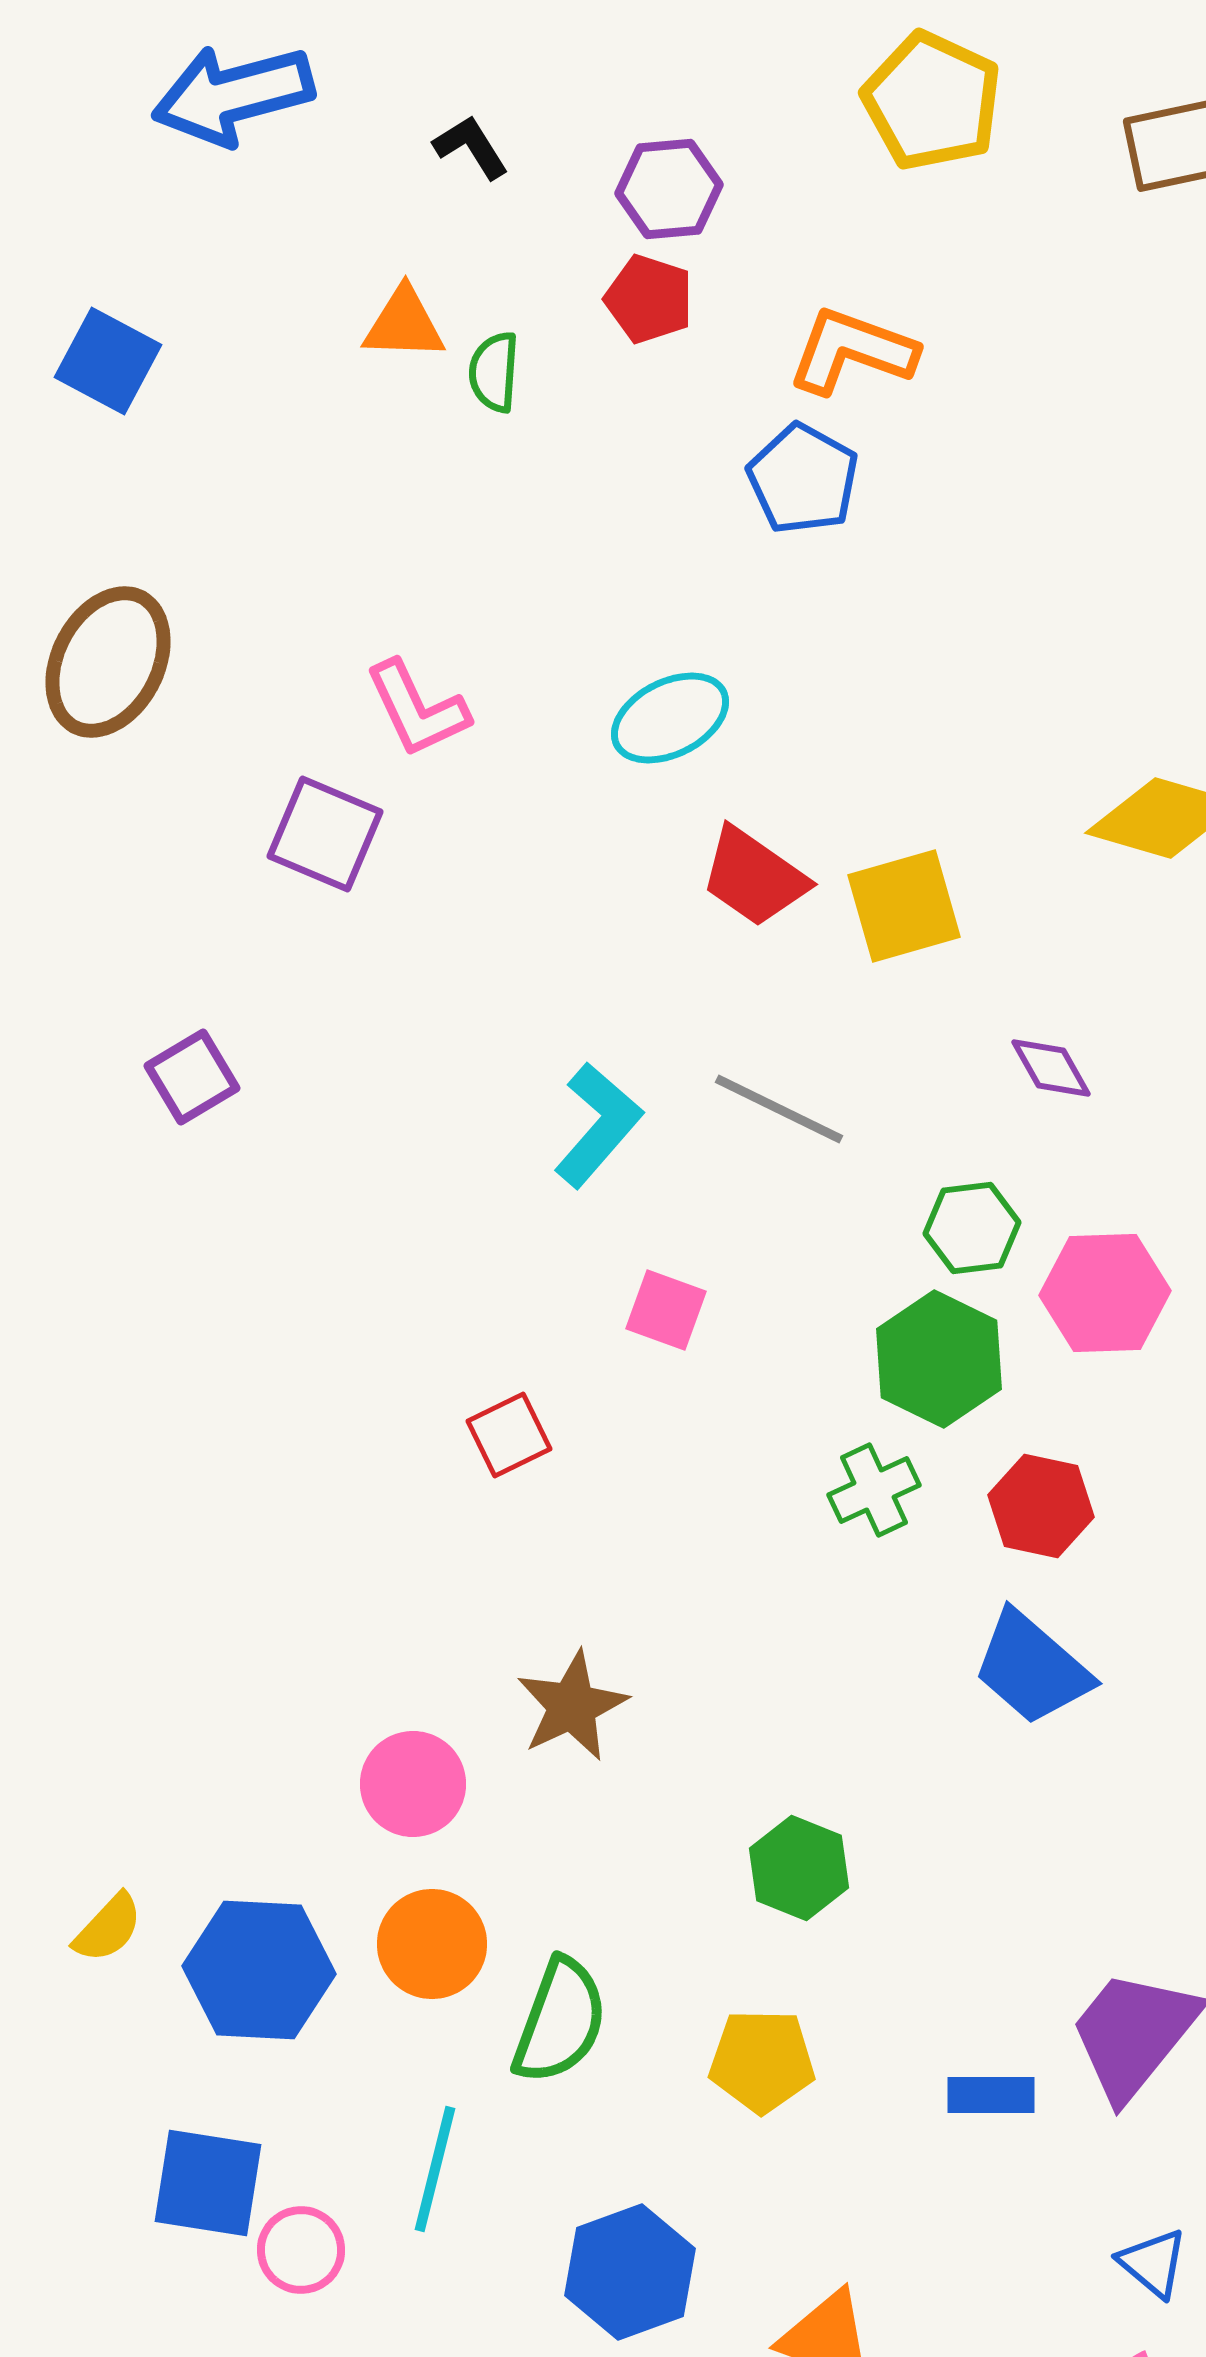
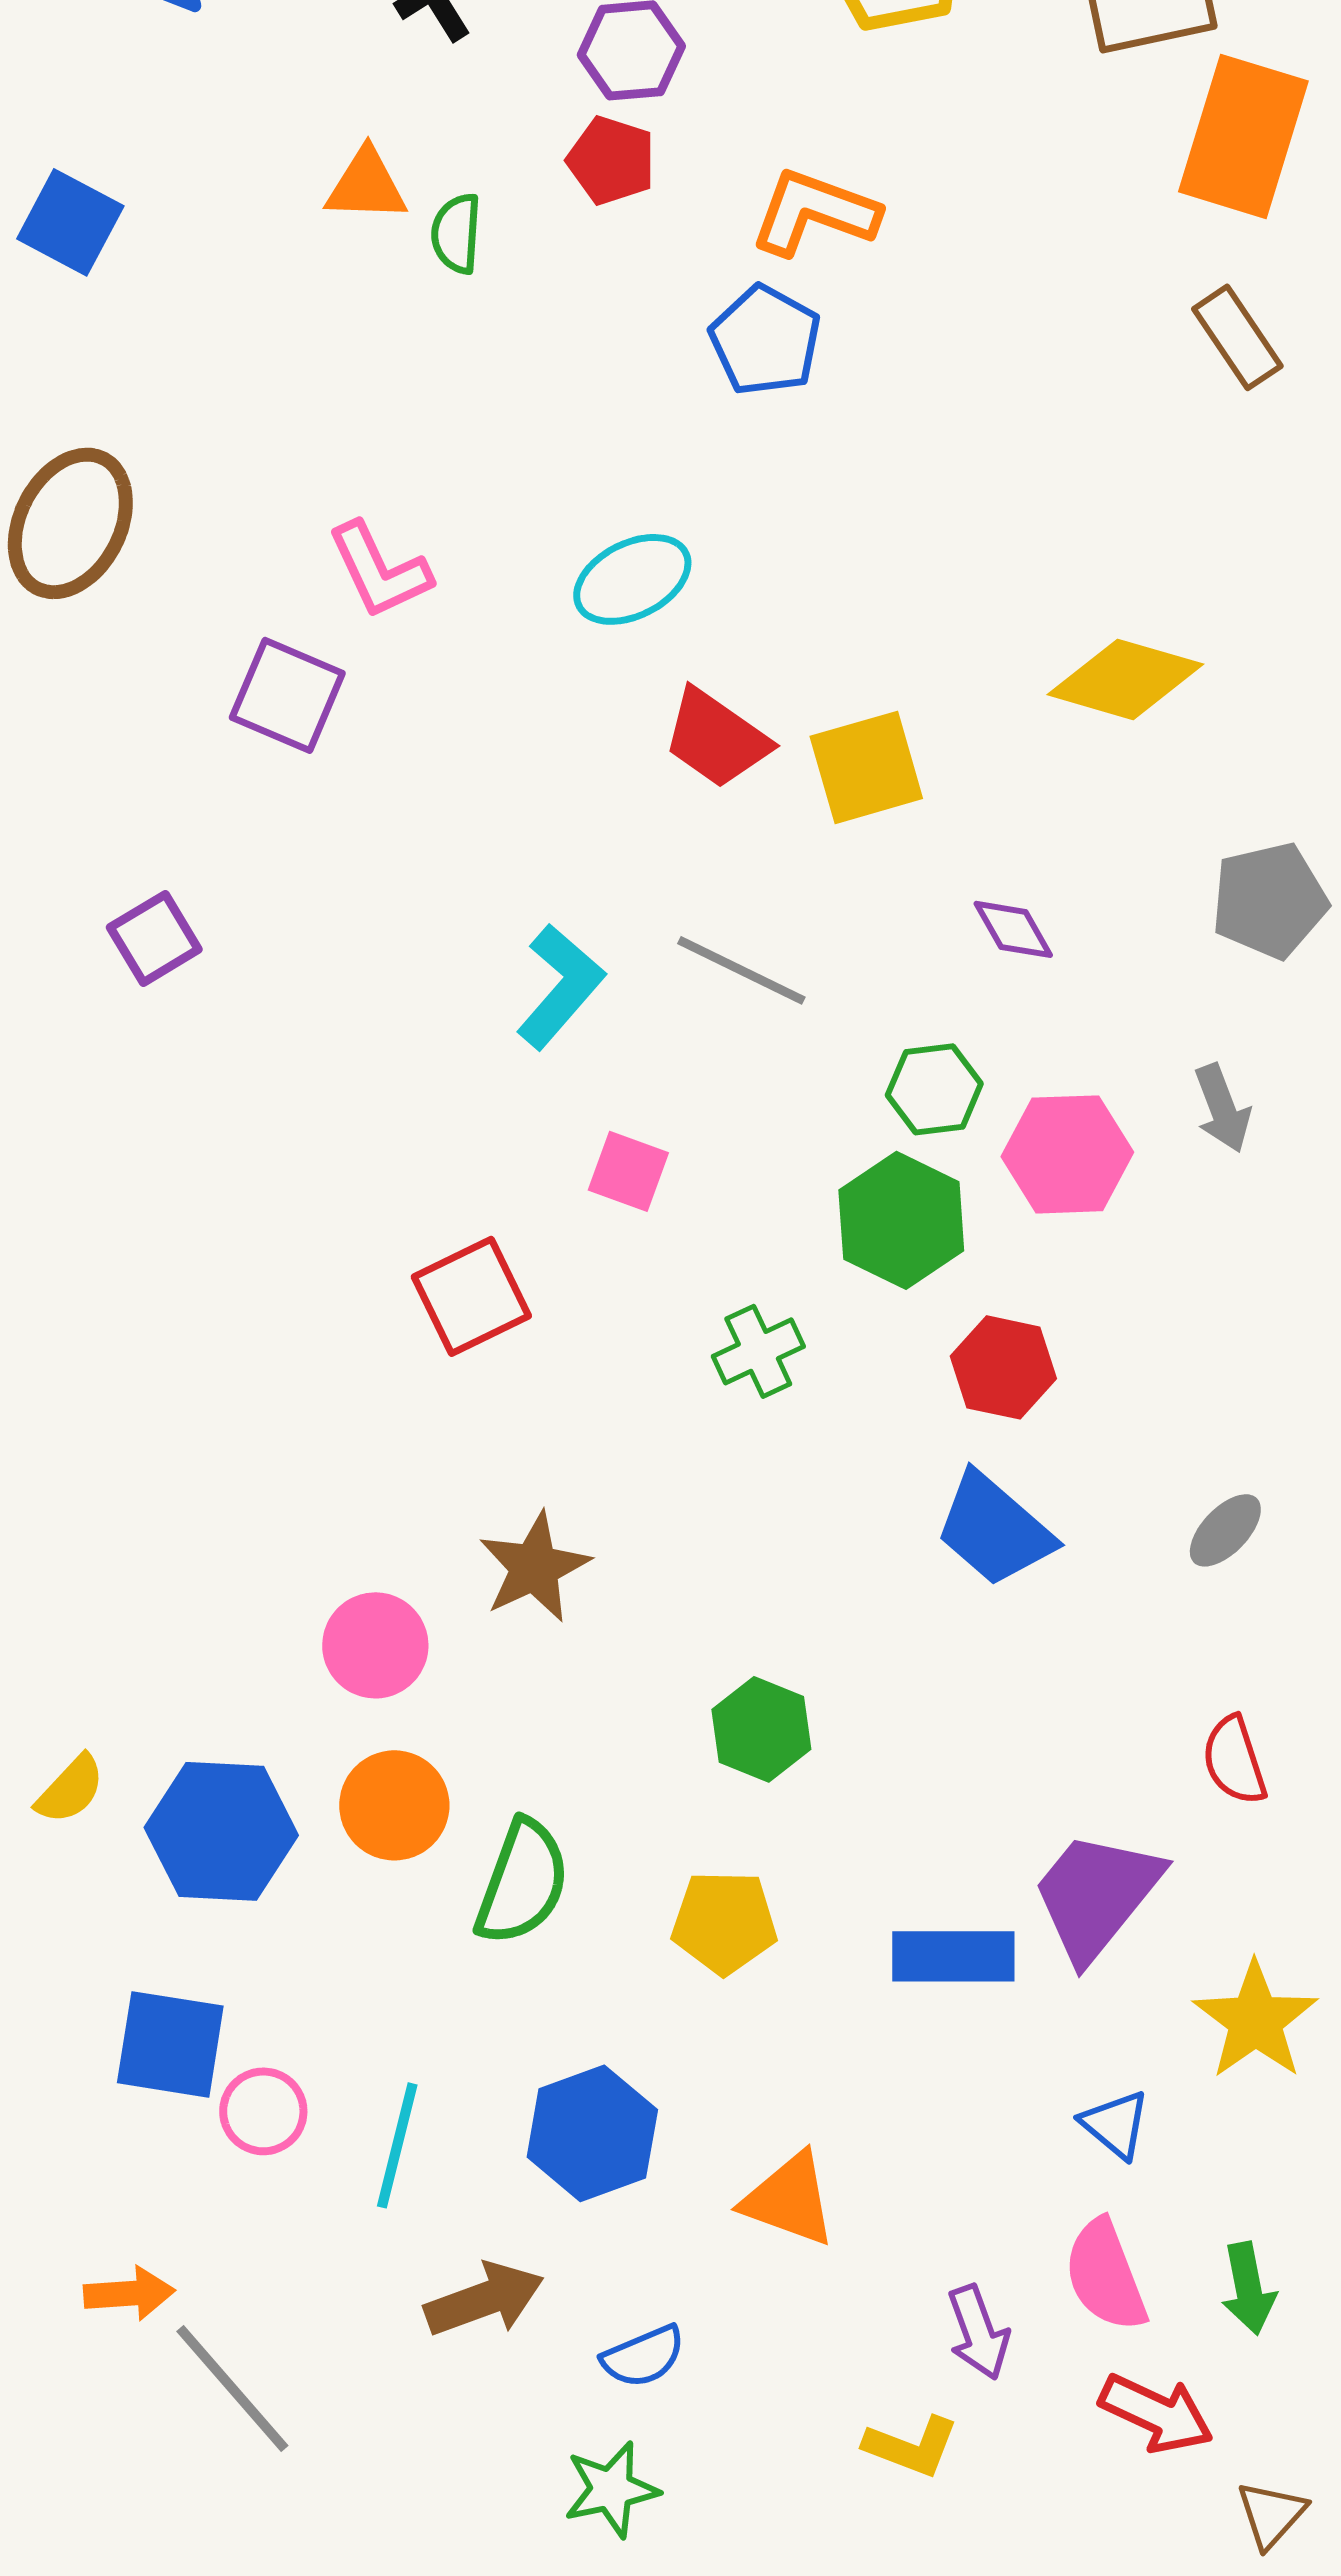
red square: (509, 1435) -> (471, 1296), size x1.4
green cross: (874, 1490) -> (758, 1351), moved
blue rectangle: (991, 2095) -> (953, 1956), size x1.4
cyan line: (435, 2169) -> (397, 2145), moved

